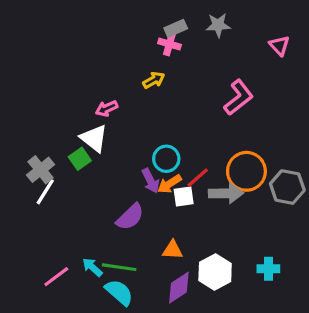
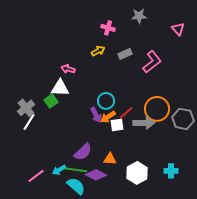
gray rectangle: (176, 28) -> (125, 54), moved
pink arrow: (107, 108) -> (68, 69), turned 40
white triangle: (94, 138) -> (60, 88), turned -36
purple semicircle: (130, 217) -> (83, 152), moved
cyan arrow: (92, 267) -> (59, 170), turned -72
purple diamond: (179, 288) -> (96, 175), moved, turned 60

